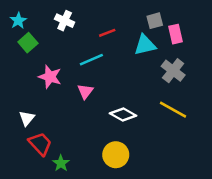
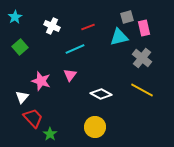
white cross: (65, 21) -> (52, 26), moved
green square: (28, 43) -> (20, 47), moved
pink star: (50, 77) -> (41, 81), moved

